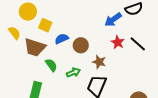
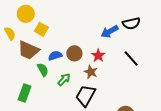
blue semicircle: (62, 39) -> (55, 56), moved
red star: (118, 42) -> (98, 56), moved
green arrow: (73, 72) -> (64, 80), turned -32

